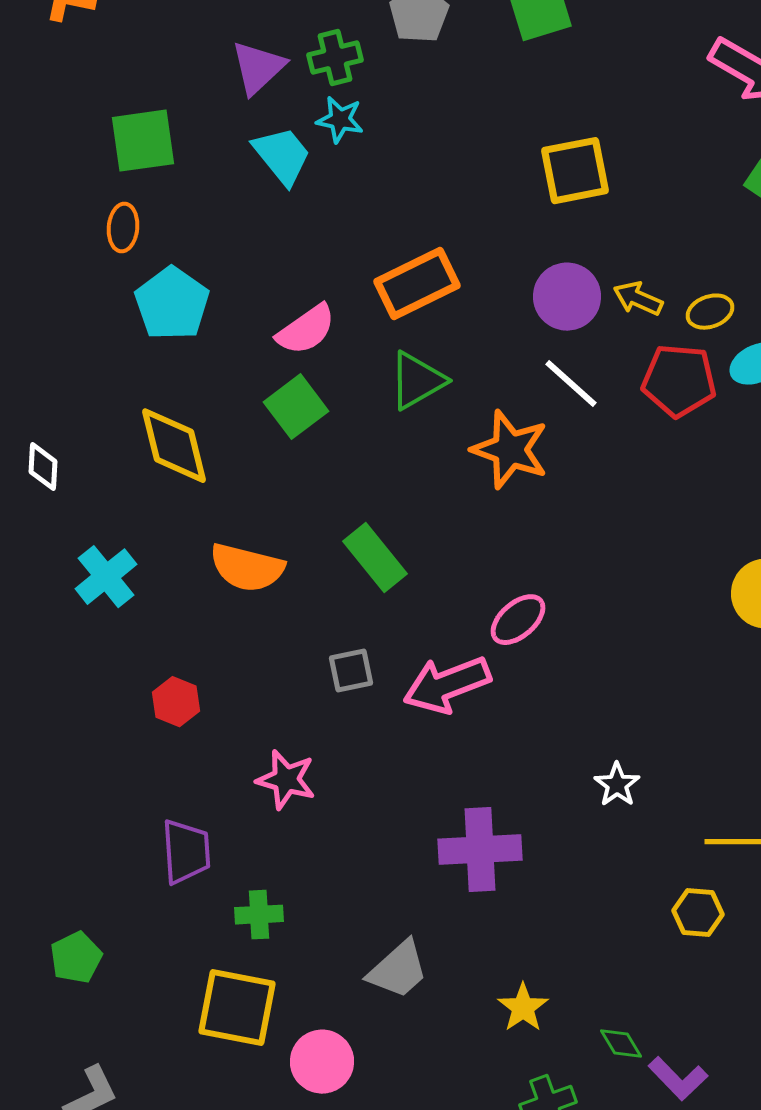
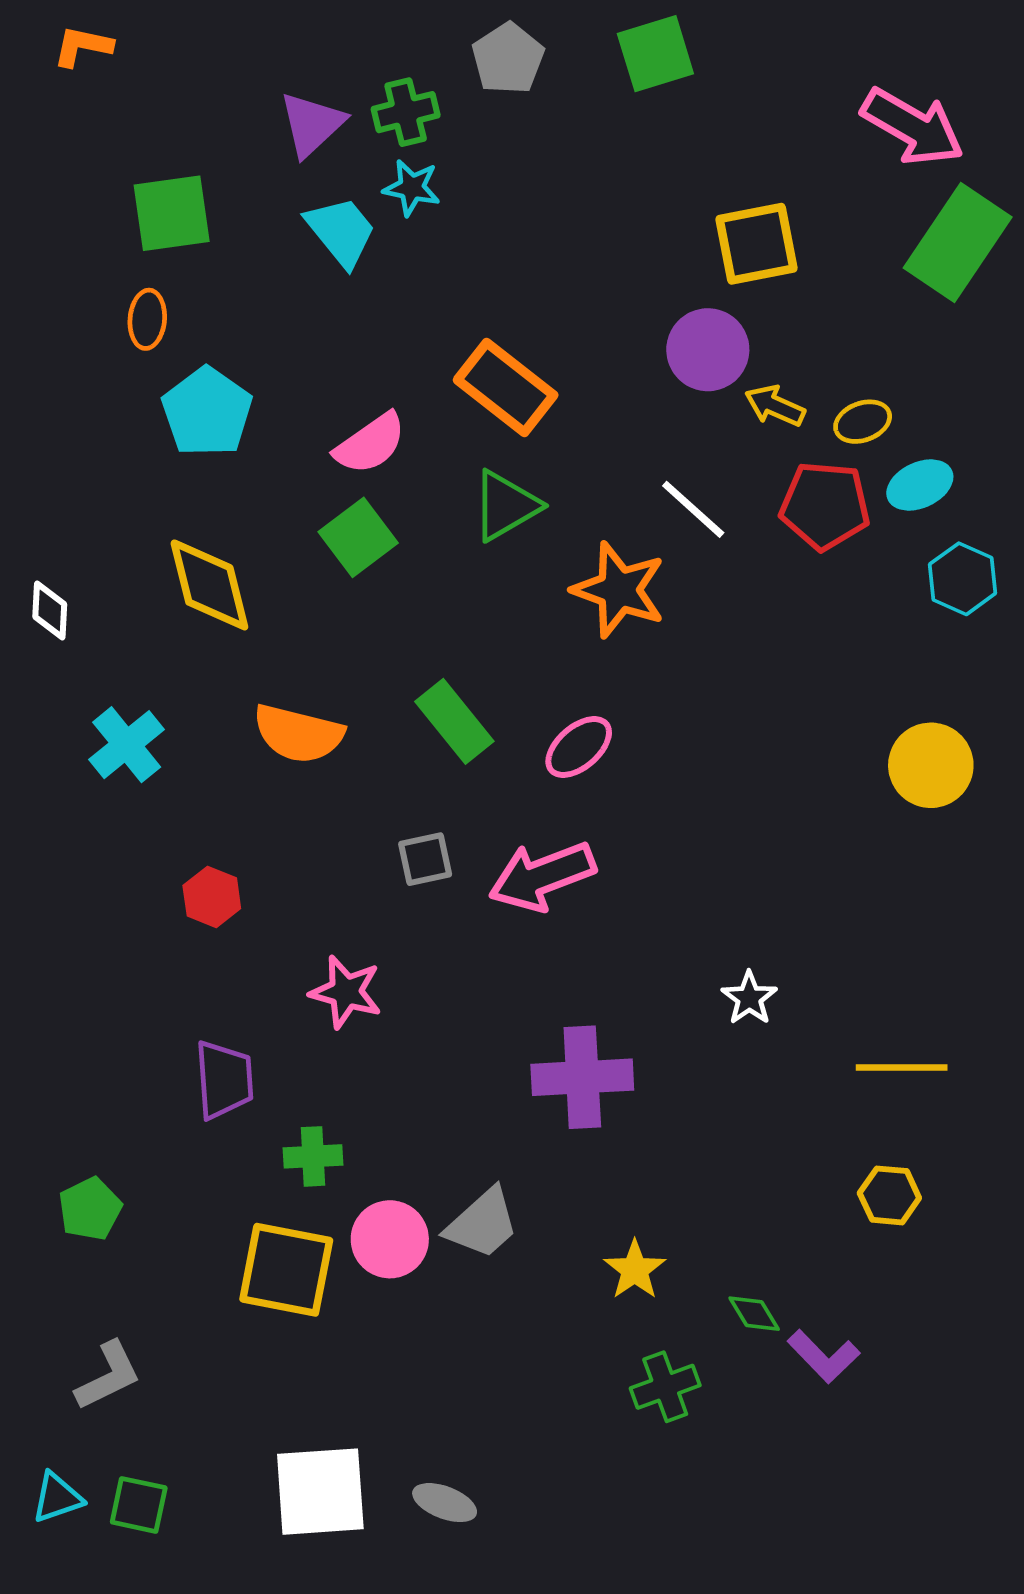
yellow square: (575, 171) -> (757, 244), moved
orange rectangle: (417, 284) -> (506, 388), turned 64
purple circle: (567, 297) -> (708, 350), moved
pink ellipse: (518, 620) -> (579, 747), moved
yellow hexagon: (698, 913) -> (889, 1195), moved
pink circle: (322, 1062) -> (390, 1239), moved

